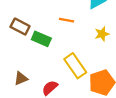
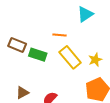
yellow star: (102, 34) -> (95, 60), moved
yellow rectangle: (75, 66) -> (70, 57), moved

